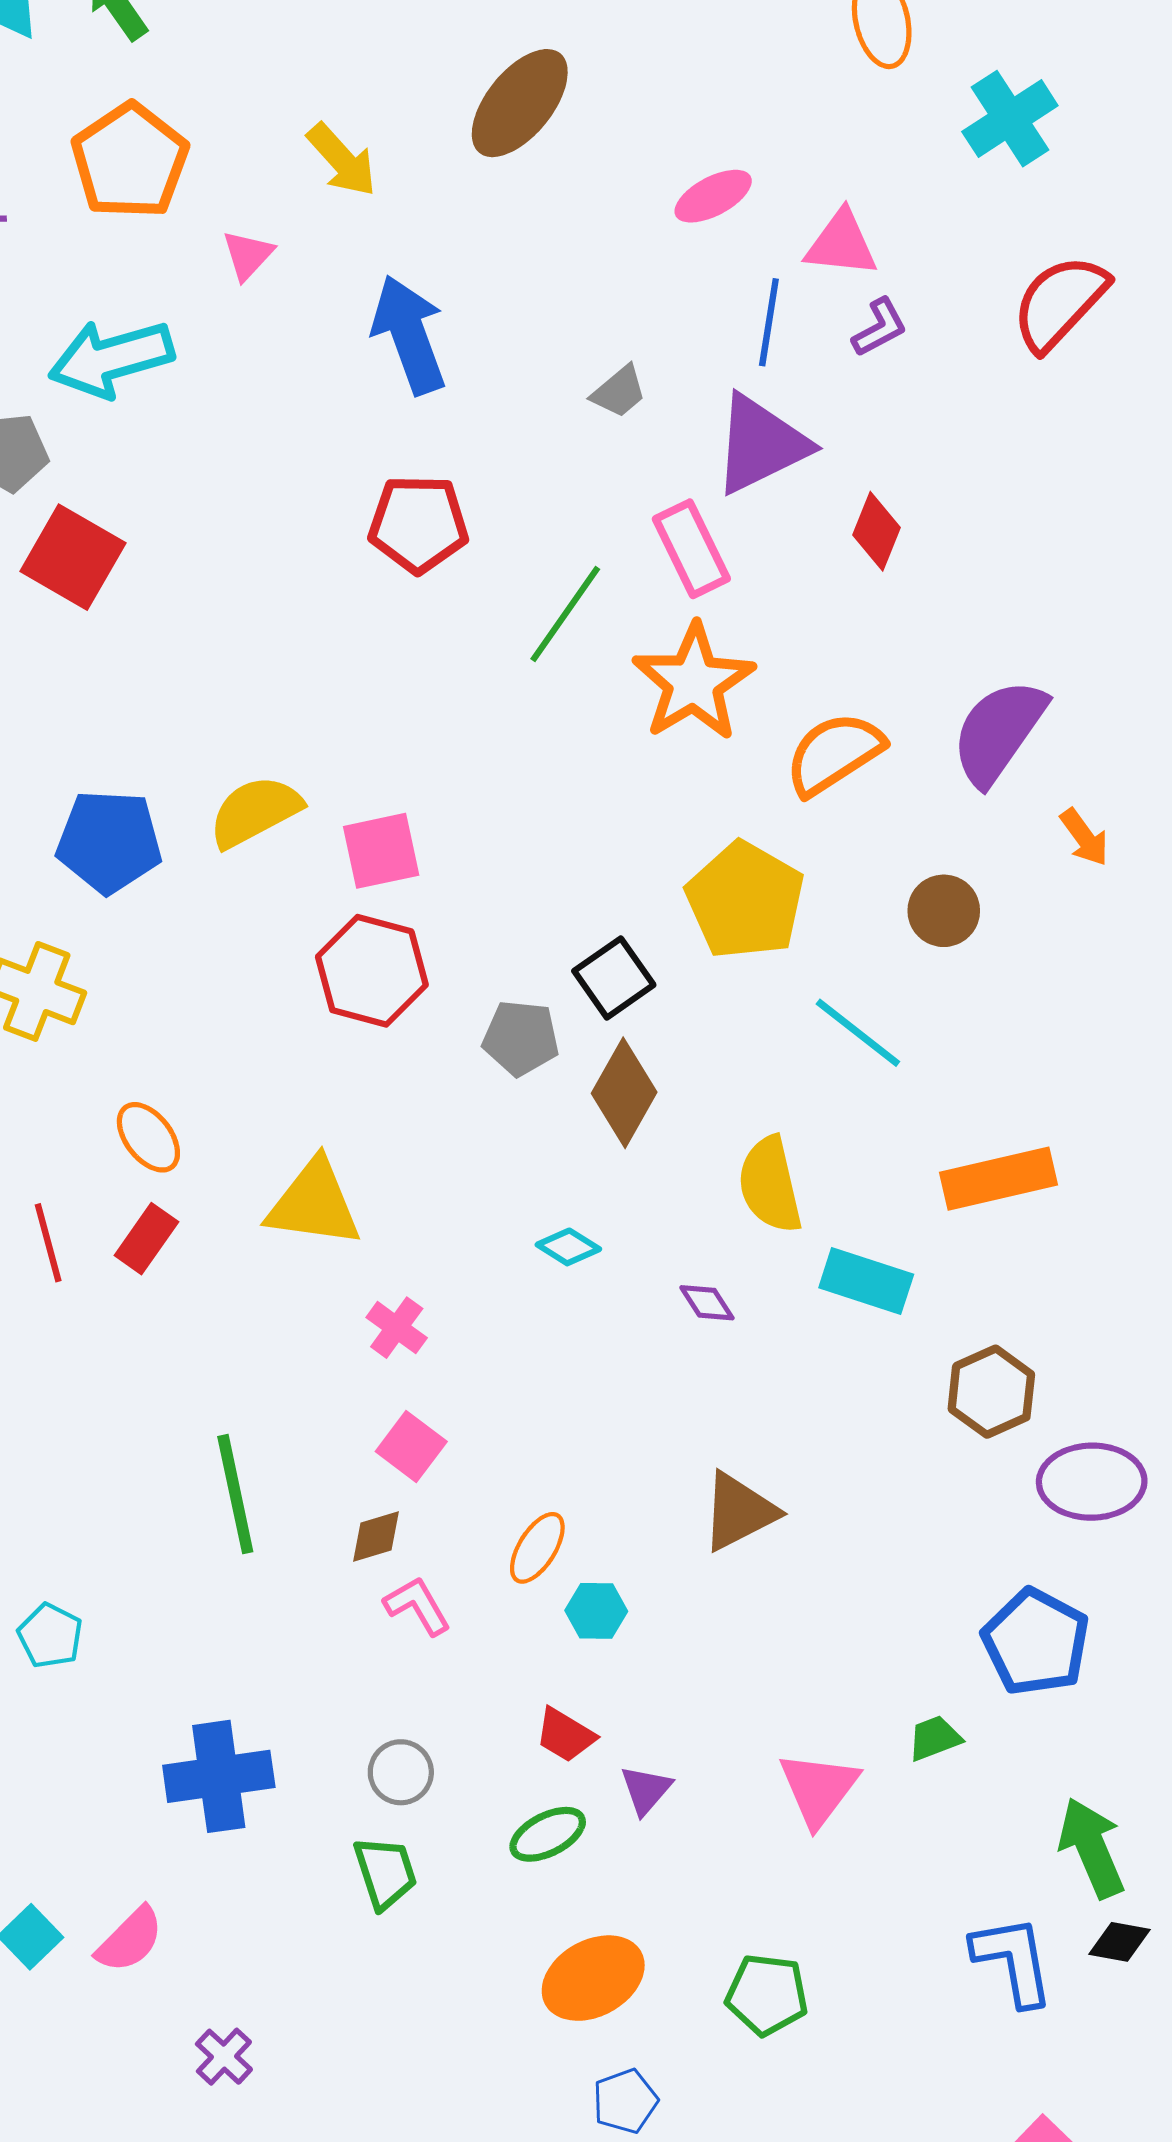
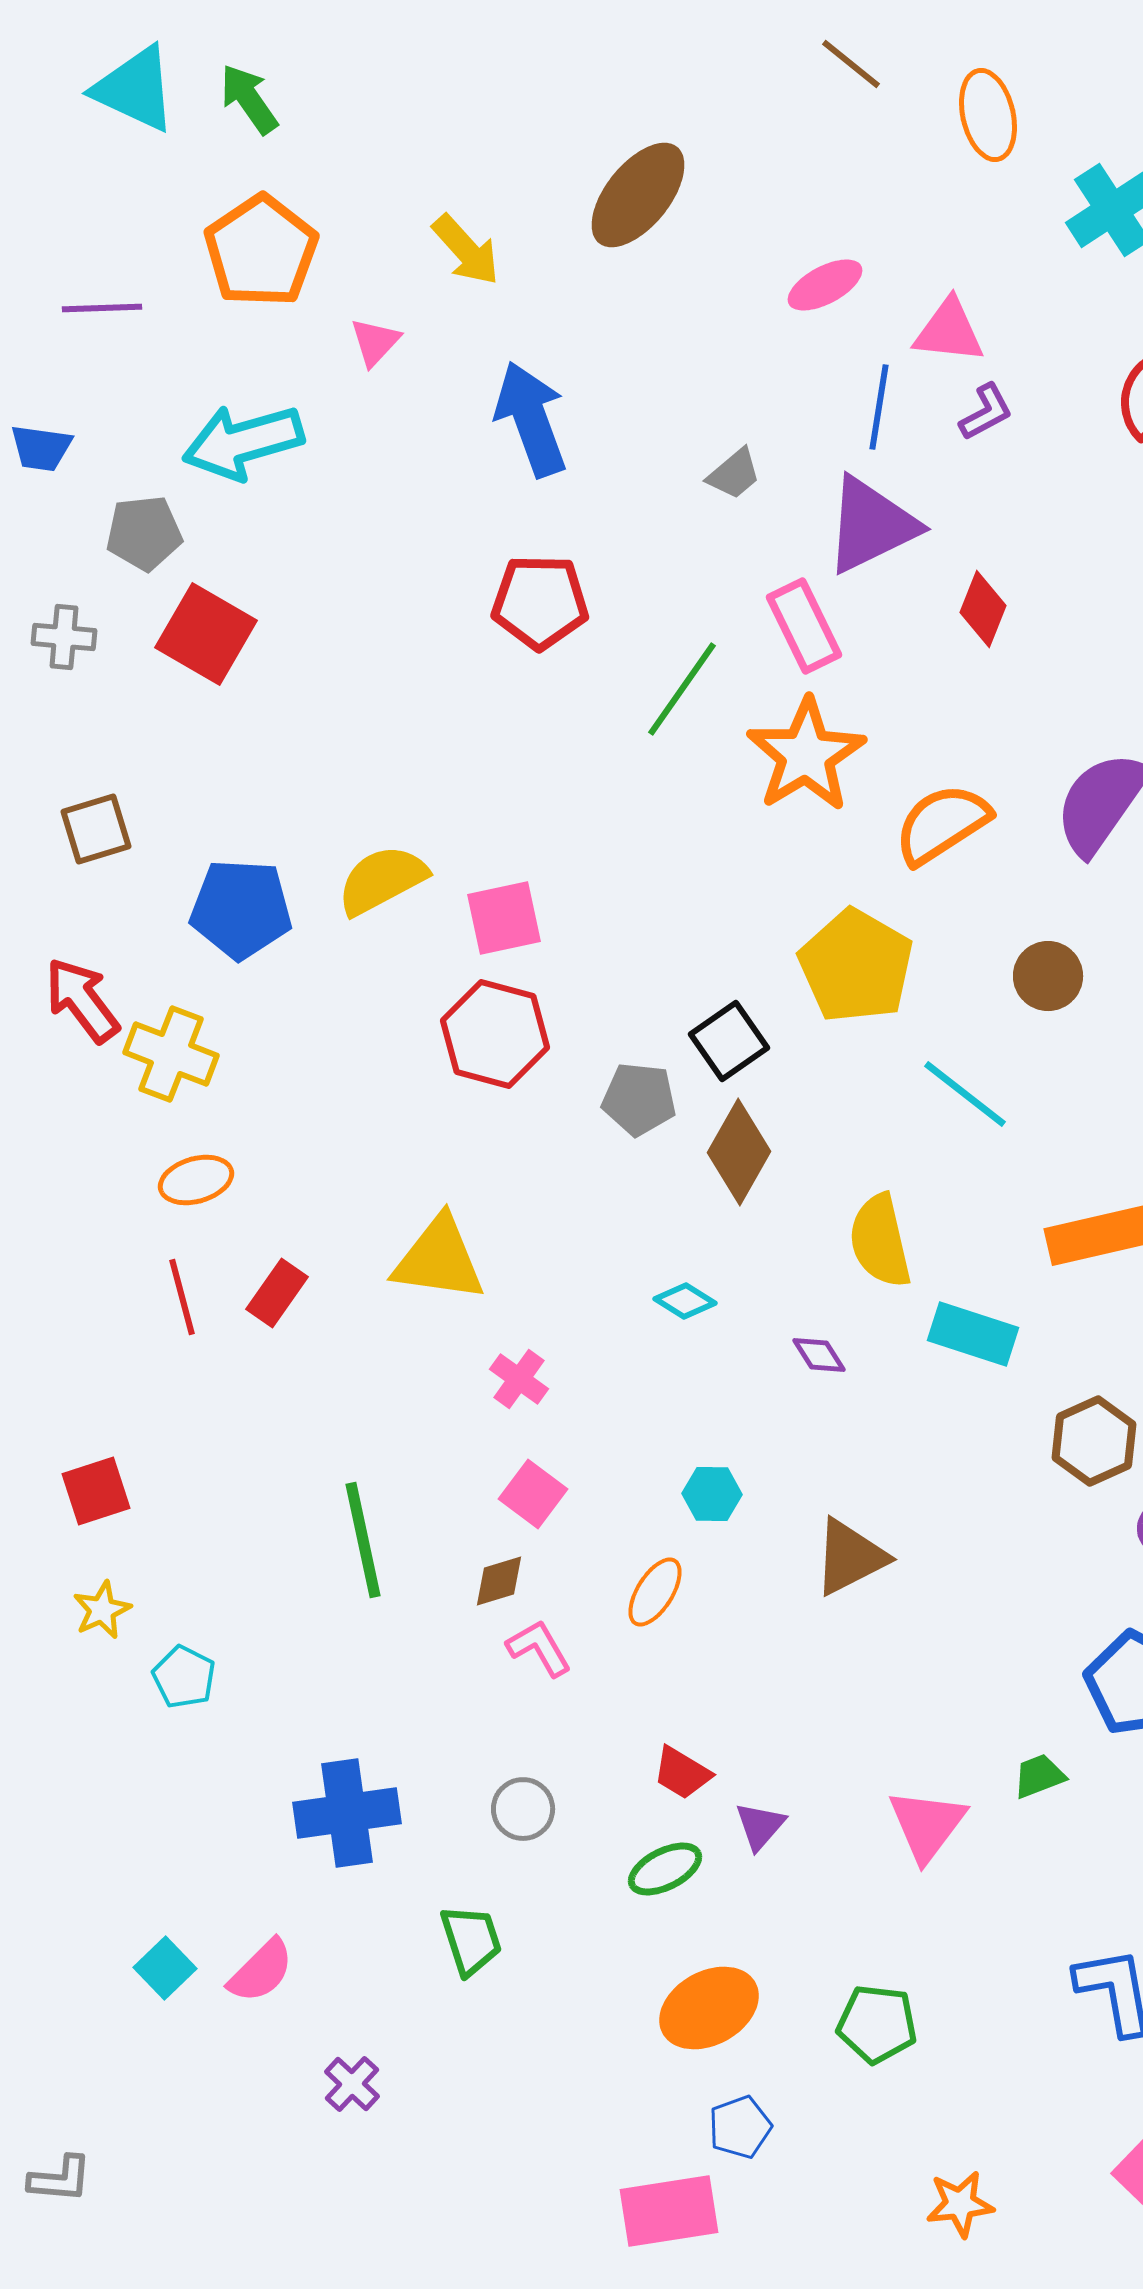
orange ellipse: (148, 1137) -> (196, 1180), moved, turned -68
cyan hexagon: (596, 1611) -> (712, 1494), moved
green trapezoid: (385, 1873) -> (471, 1940), moved

